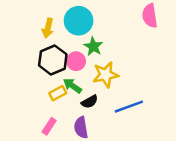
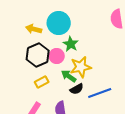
yellow arrow: (48, 28) -> (34, 29), turned 91
green arrow: (72, 86) -> (69, 76), moved
black semicircle: (90, 102) -> (77, 89), moved

